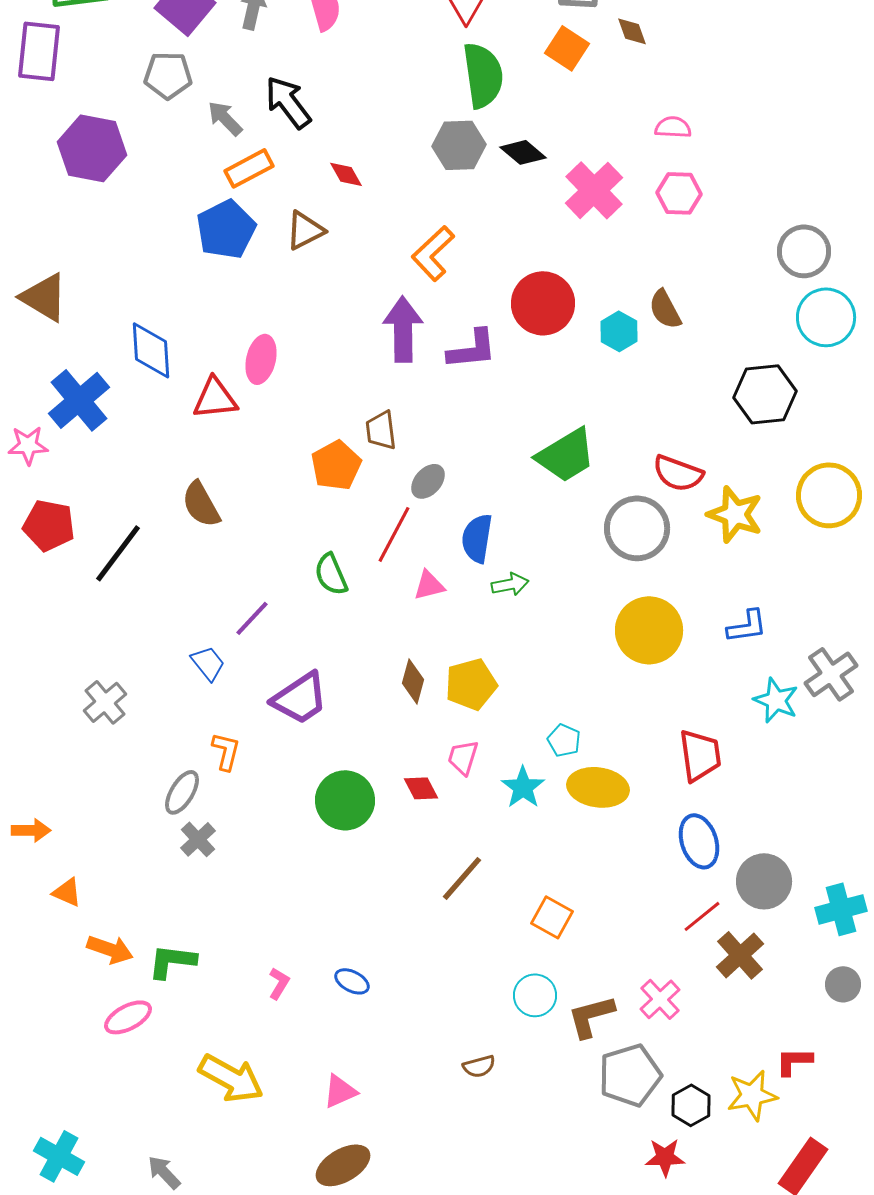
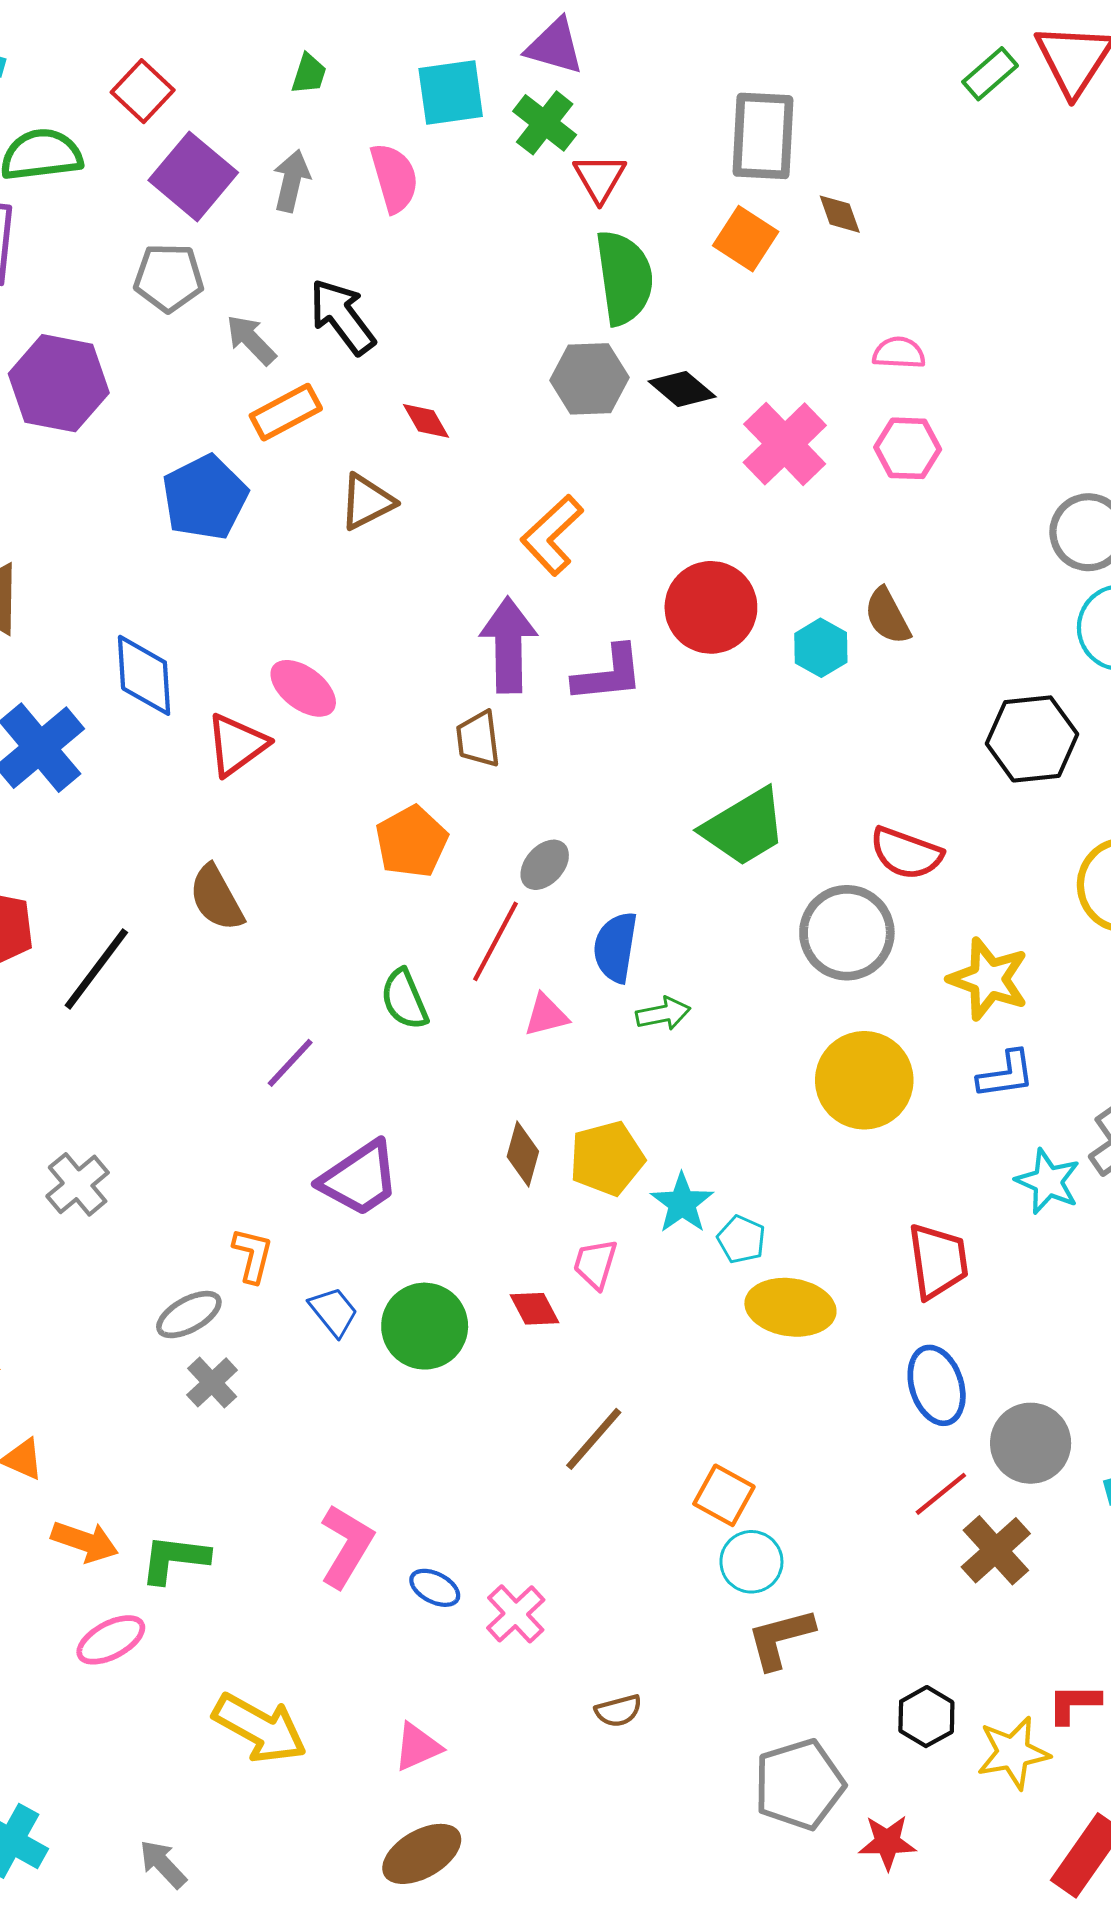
blue pentagon: (226, 229) -> (205, 497), moved
pink ellipse: (261, 359) -> (303, 688), turned -66
red triangle: (215, 398) -> (237, 745), turned -30
brown trapezoid: (381, 430) -> (478, 739), moved
yellow star: (735, 514) -> (989, 979), moved
blue trapezoid: (208, 663) -> (334, 1312), moved
cyan star: (523, 787) -> (682, 1203), moved
gray ellipse: (182, 792) -> (189, 1315), turned 30
pink L-shape: (279, 983) -> (347, 1546), moved, size x1.8
cyan circle: (535, 995) -> (751, 1562), moved
pink cross: (660, 999) -> (516, 1614), moved
gray pentagon: (630, 1075) -> (799, 1784), moved
black hexagon: (691, 1105) -> (926, 1717), moved

